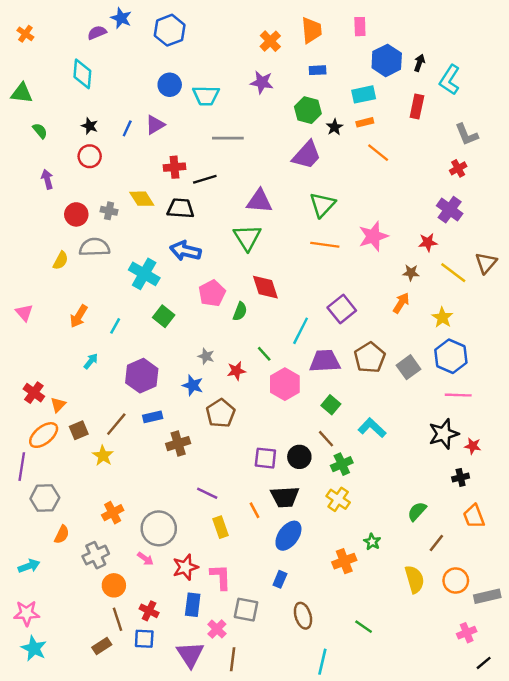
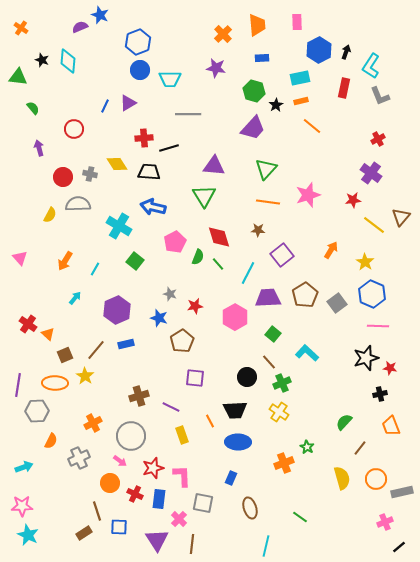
blue hexagon: (170, 30) -> (138, 42), moved
black star: (90, 126) -> (42, 60), moved
gray L-shape: (467, 134) -> (380, 96), moved
brown star: (411, 273) -> (258, 230), moved
green line: (264, 354) -> (218, 264), moved
orange triangle: (58, 405) -> (48, 334), turned -32
orange ellipse: (44, 435) -> (55, 383), moved, turned 40
brown cross: (178, 444) -> (139, 396), moved
purple square: (265, 458) -> (195, 378), moved
blue ellipse: (288, 536) -> (238, 442), turned 55
orange circle: (114, 585) -> (110, 483), moved
red cross: (149, 611) -> (135, 494), moved

